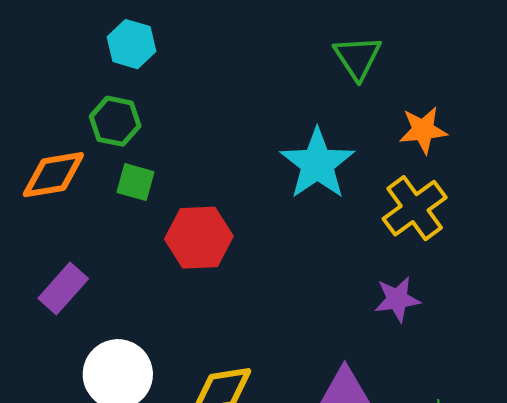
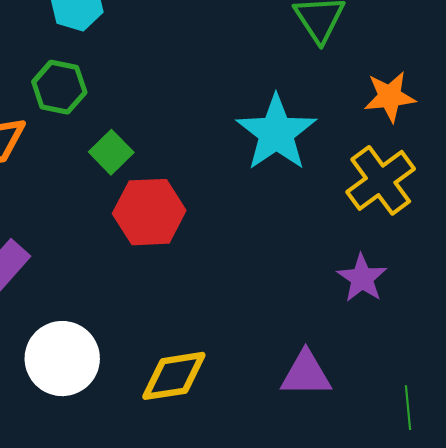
green square: (135, 182) -> (111, 152), moved, turned 30
purple star: (397, 299) -> (362, 278), turned -30

